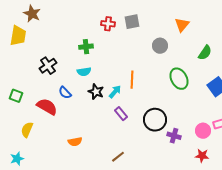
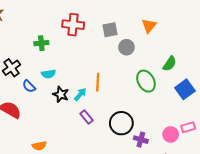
gray square: (132, 22) -> (110, 30), moved
red cross: (108, 24) -> (73, 25), size x1.5
green cross: (86, 47) -> (41, 43), moved
green semicircle: (205, 53) -> (170, 64), moved
blue semicircle: (65, 93) -> (29, 86), moved

